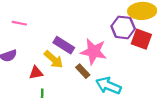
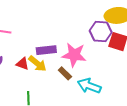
purple rectangle: (64, 45) -> (46, 50), turned -36
red triangle: (36, 73) -> (22, 64), moved, turned 32

